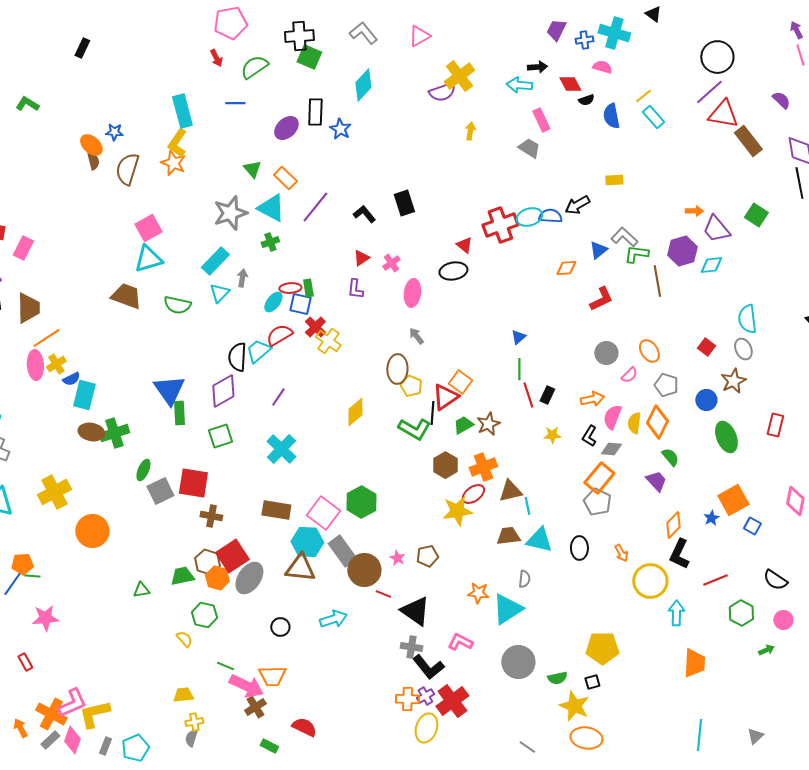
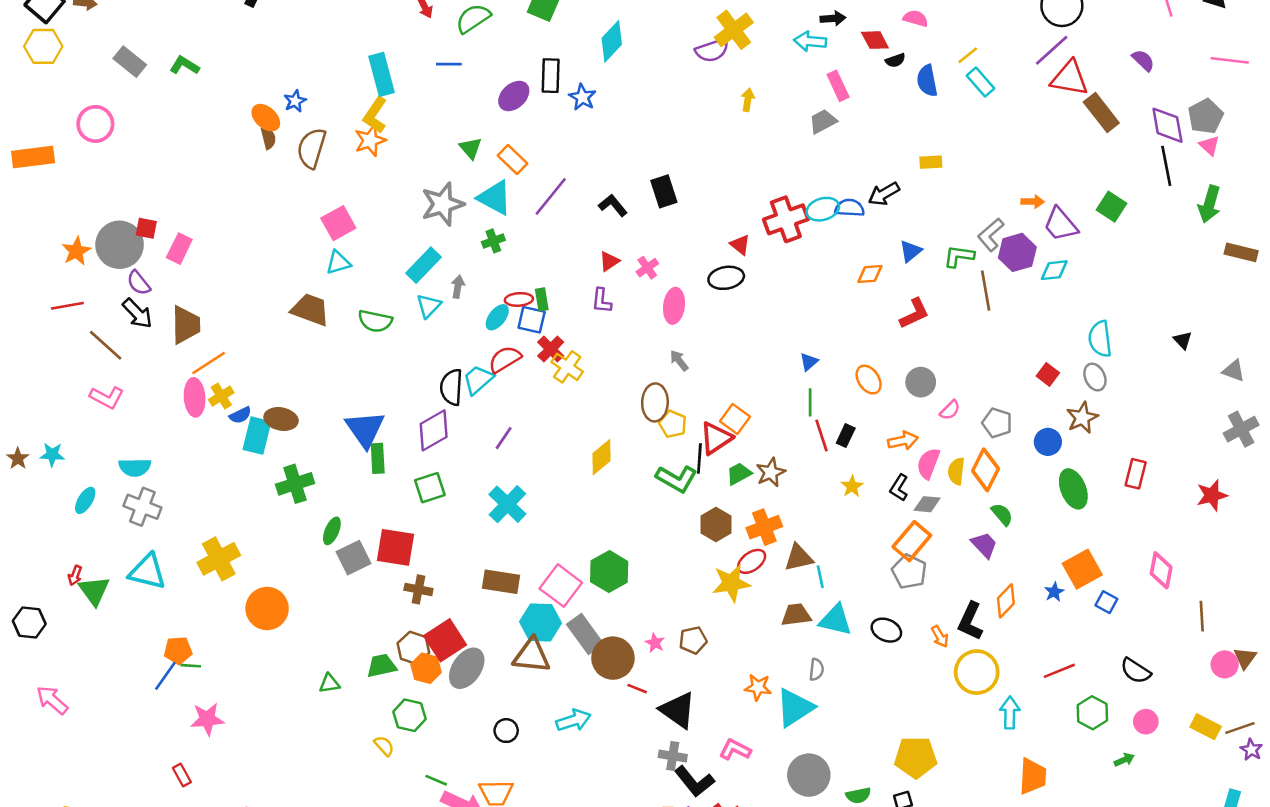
blue star: (114, 132) -> (295, 101), turned -30
gray trapezoid: (529, 148) -> (823, 121), turned -60
orange star: (173, 163) -> (370, 140), turned 30
gray L-shape: (624, 237) -> (991, 235), moved, turned -84
cyan triangle: (148, 259) -> (338, 263), size x0.7
orange ellipse: (649, 351) -> (869, 380), moved
brown ellipse: (91, 432) -> (281, 419), moved
yellow star: (552, 435) -> (852, 486), turned -30
black ellipse: (579, 548) -> (886, 630), turned -65
black L-shape: (679, 554) -> (970, 621), moved

